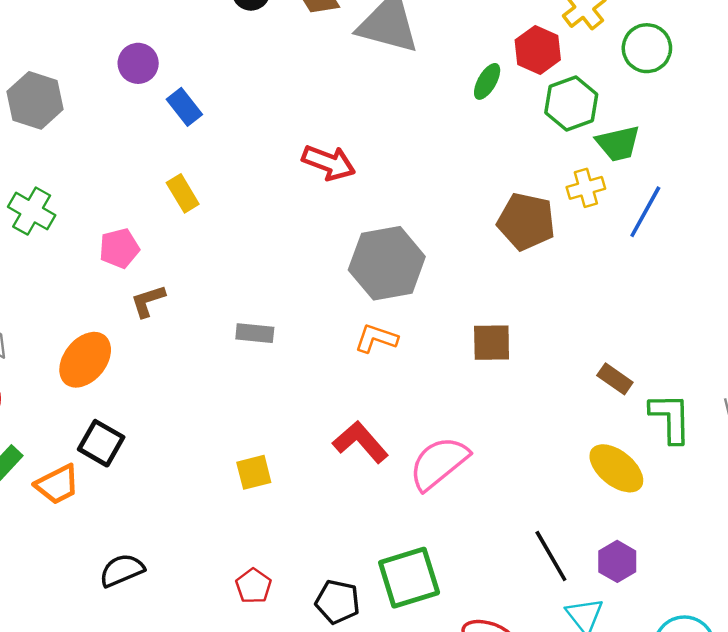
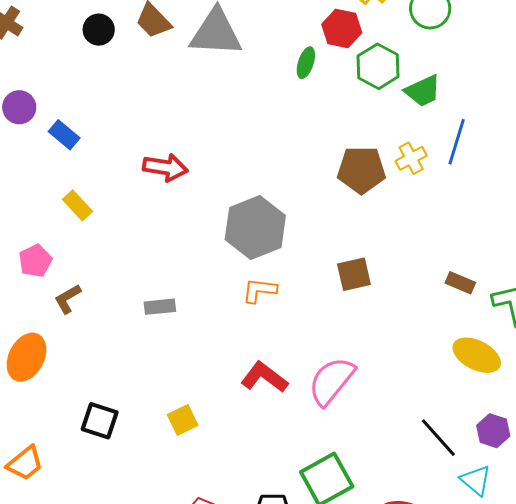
red arrow: (329, 163) -> (165, 167), moved
yellow cross: (586, 188) -> (411, 158), moved
black square: (101, 443) -> (100, 421), moved

